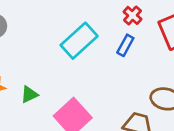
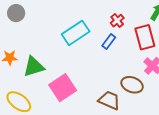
green triangle: (29, 95) -> (34, 67), size x1.6

